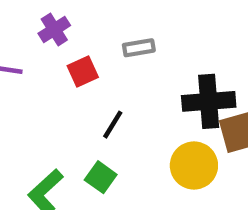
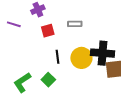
black line: (113, 125) -> (58, 57), turned -48
yellow circle: (194, 165) -> (81, 58), moved

